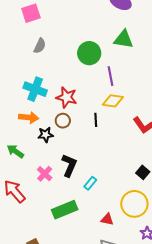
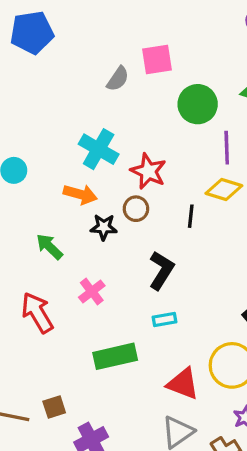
pink square: (31, 13) -> (157, 59), moved
black L-shape: (69, 165) -> (161, 270), moved
cyan rectangle: (90, 183) -> (165, 319), turned 32
red triangle: (107, 219) -> (183, 384), size x1.5

